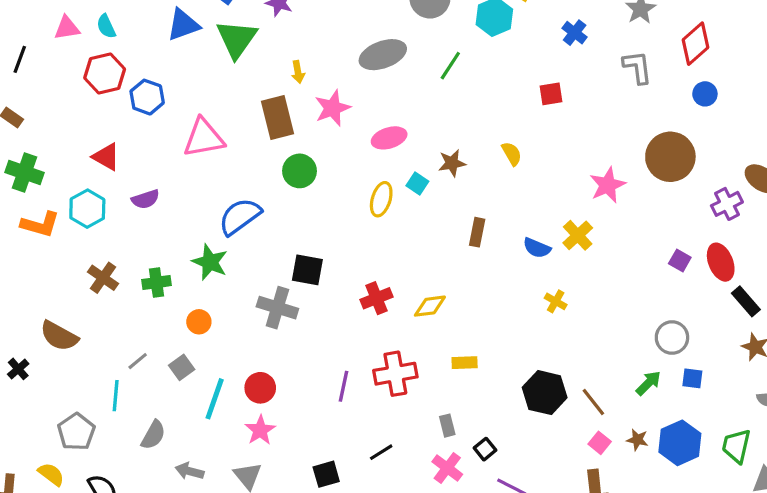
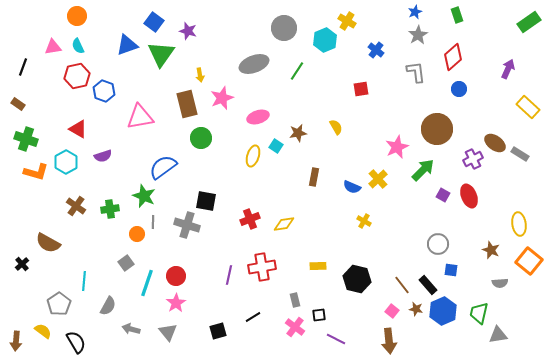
black rectangle: (746, 301) -> (428, 285), moved
gray line: (138, 361) -> (153, 222), moved, turned -48
yellow rectangle: (465, 363) -> (318, 266), moved
green arrow: (648, 383) -> (423, 170), moved, size x1.4
brown line: (593, 402) -> (402, 285), moved
black square: (485, 449) -> (319, 315), turned 32

